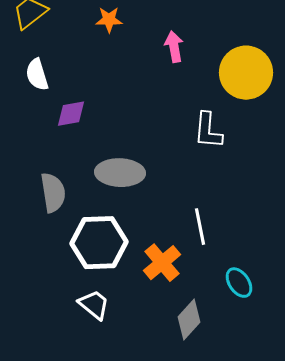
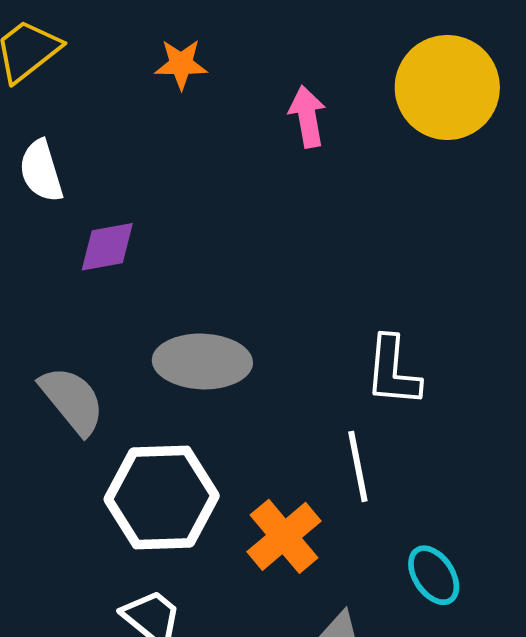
yellow circle: (246, 73) -> (447, 87), moved
white L-shape: (208, 131) -> (393, 371), moved
gray semicircle: (53, 193) -> (72, 400), turned -30

